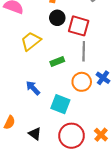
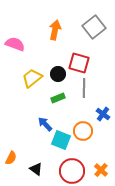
black circle: (57, 18) -> (58, 74), moved
orange circle: (82, 82) -> (83, 131), moved
blue arrow: (33, 88) -> (45, 124), moved

